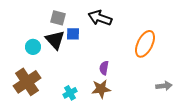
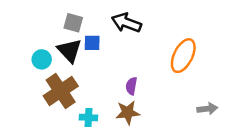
brown cross: (27, 82) -> (61, 91), moved
cyan cross: (70, 93) -> (88, 118), turned 32

